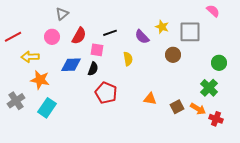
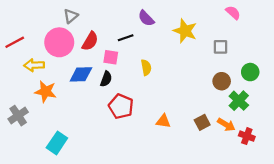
pink semicircle: (213, 11) -> (233, 13), moved
yellow star: (162, 27) -> (185, 31), size x1.5
gray square: (190, 32) -> (220, 47), moved, size x0.6
pink circle: (52, 37) -> (59, 42), size x1.6
purple semicircle: (142, 37) -> (146, 18), moved
brown circle: (173, 55) -> (222, 81), moved
orange triangle: (150, 99) -> (163, 121), moved
cyan rectangle: (47, 108) -> (57, 143), moved

